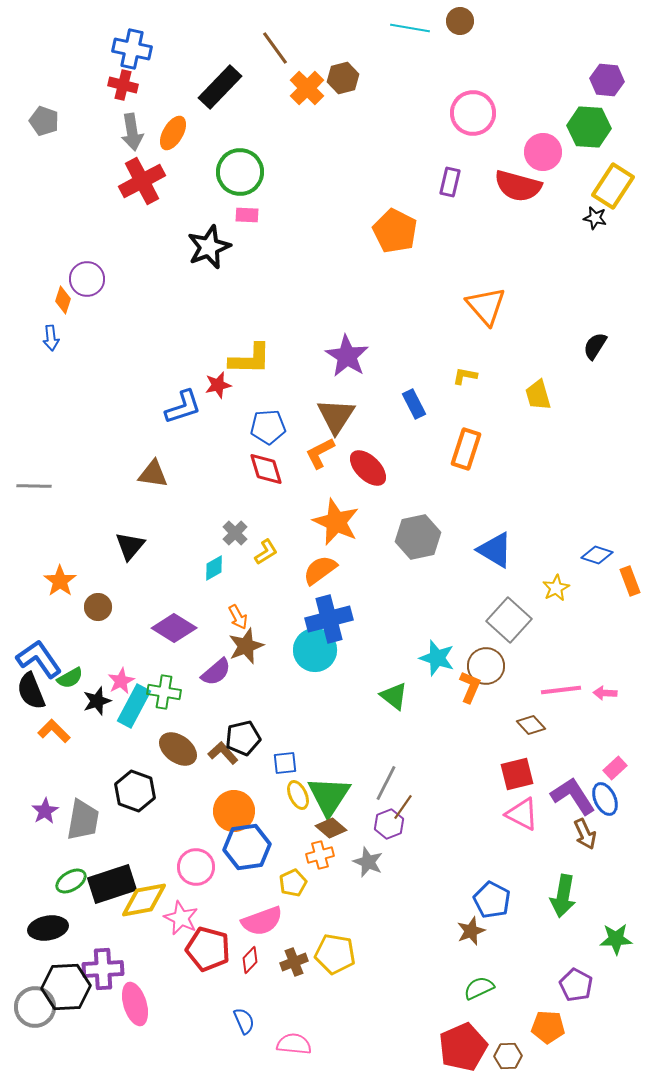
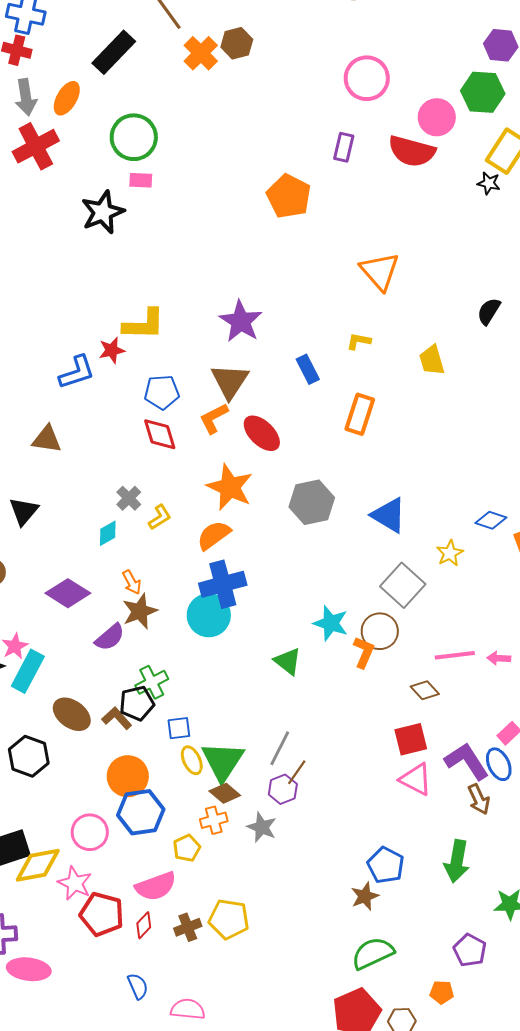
green cross: (164, 692) -> (152, 682), moved, turned -36
green semicircle: (479, 988) -> (373, 953), size x1.4
pink ellipse: (135, 1004) -> (29, 969), turned -66
orange pentagon: (548, 1027) -> (442, 992), size x0.7

